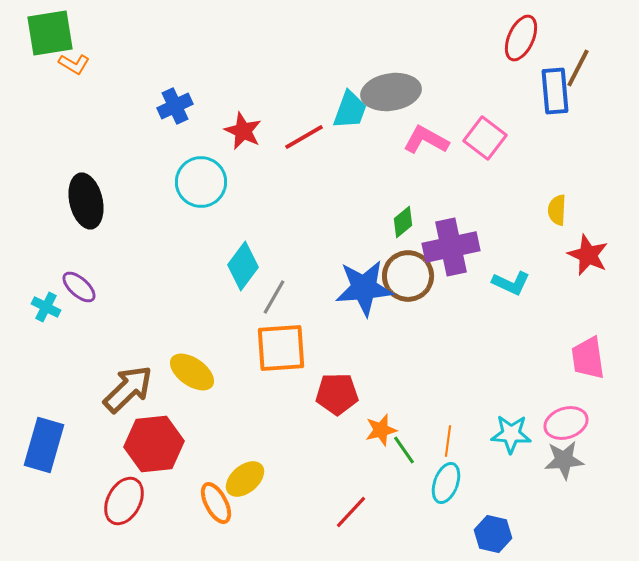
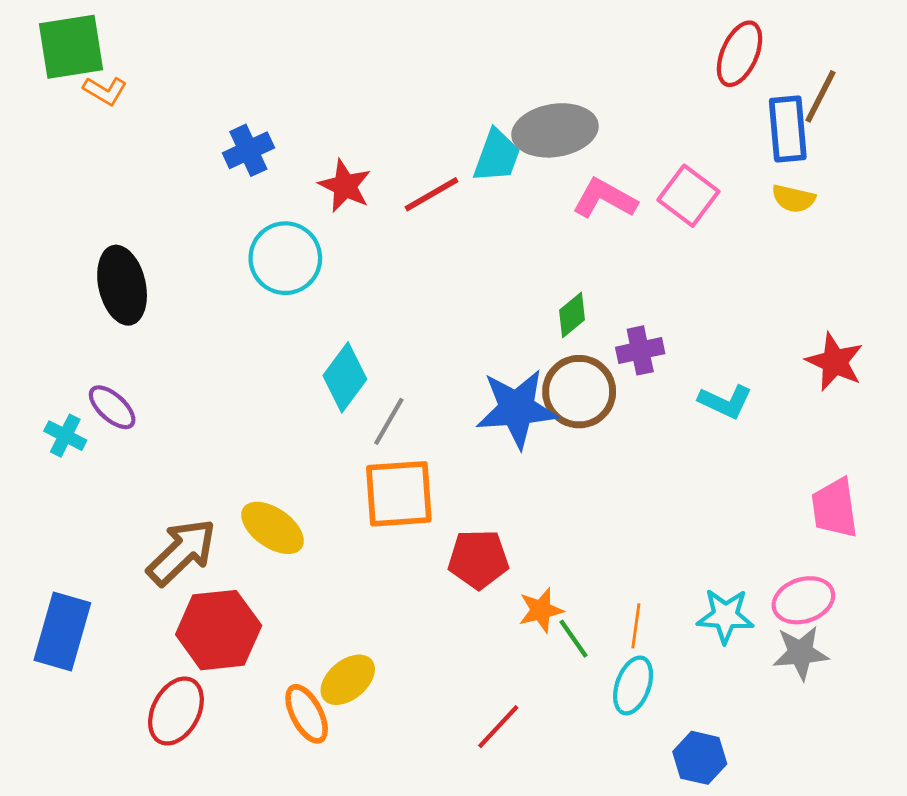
yellow semicircle: (557, 210) -> (793, 199), moved, turned -80
purple cross: (451, 247) -> (640, 350), size x0.6

